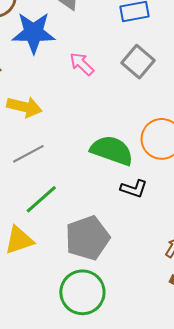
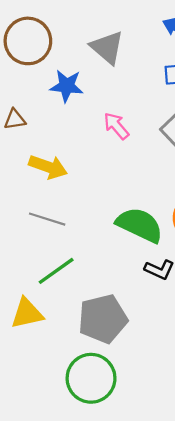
blue star: (34, 33) -> (67, 86), size x0.7
gray line: (28, 154) -> (47, 219), turned 40

